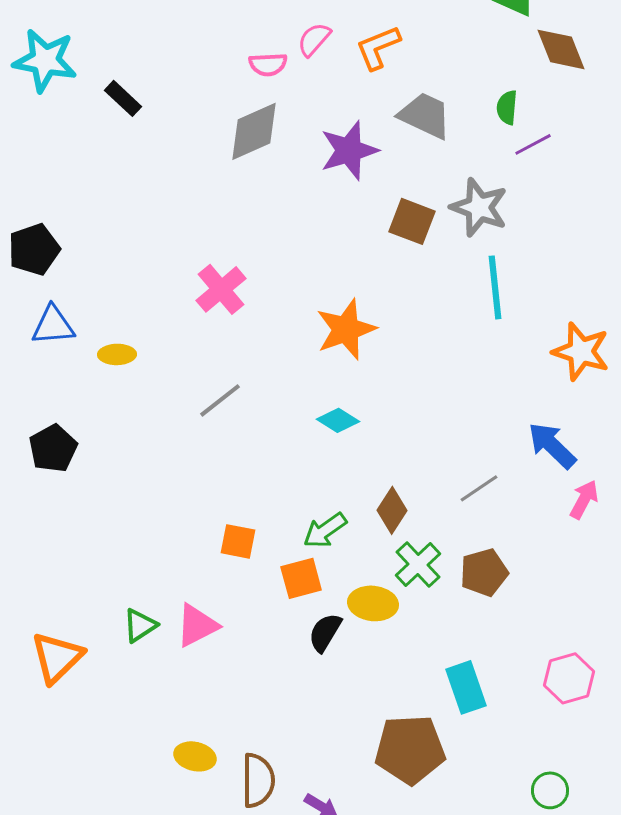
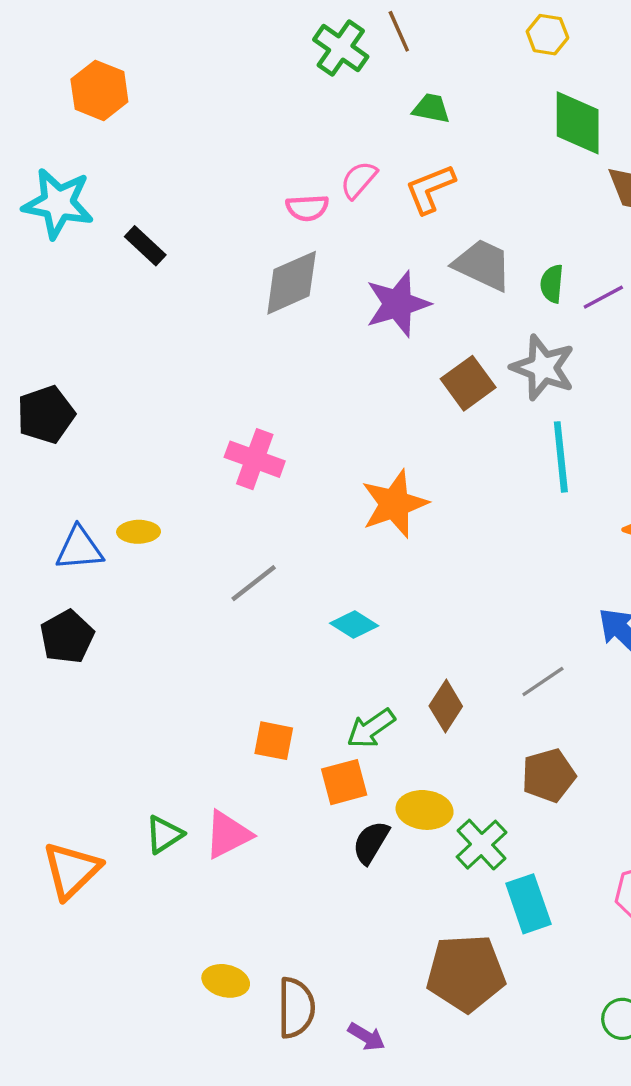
green semicircle: (507, 107) -> (552, 284), moved
brown square: (412, 221) -> (468, 383), turned 33
pink cross: (221, 289) -> (255, 459), turned -30
blue triangle: (53, 325) -> (79, 549), moved
cyan diamond: (338, 420) -> (354, 625), moved
green cross: (418, 564) -> (482, 845), moved

